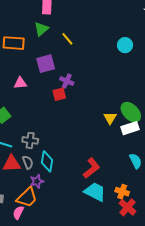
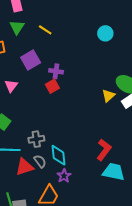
cyan circle: (125, 45) -> (105, 33), moved
pink triangle: (20, 83) -> (11, 86), turned -32
yellow triangle: (110, 118) -> (108, 96), turned 32
purple star: (37, 181) -> (64, 176), moved

